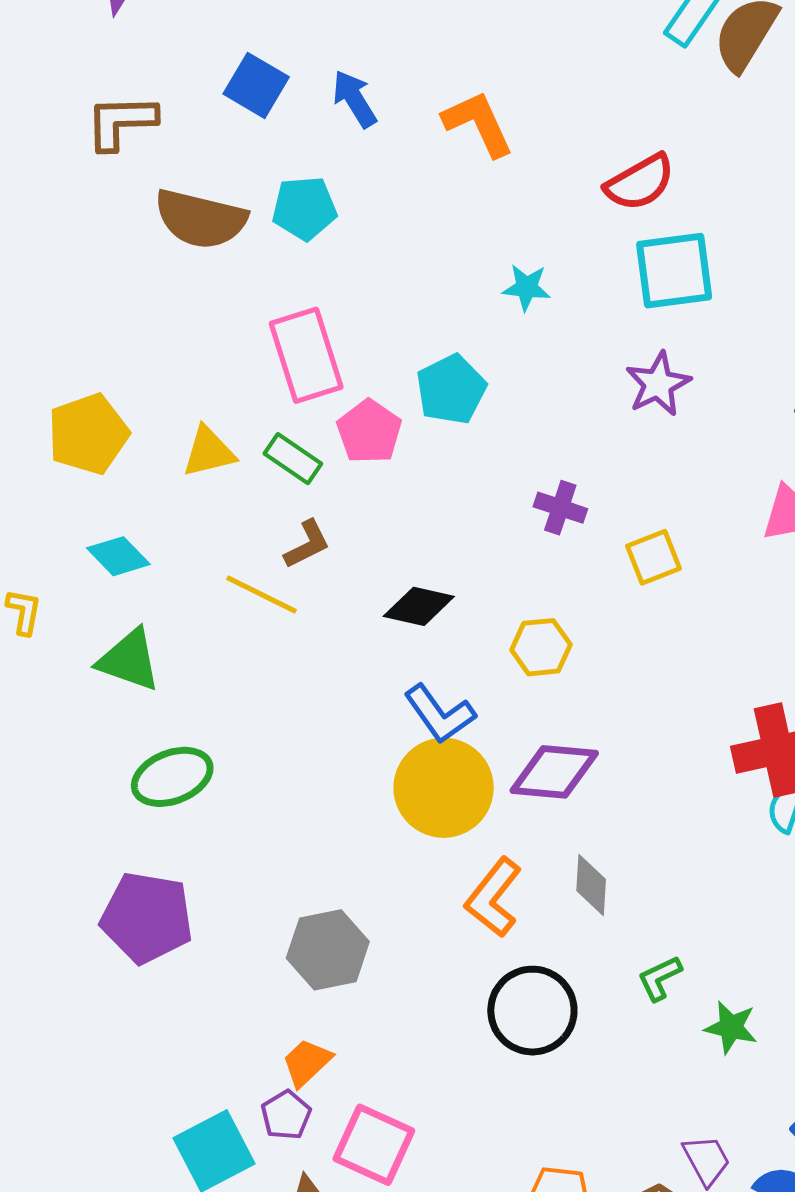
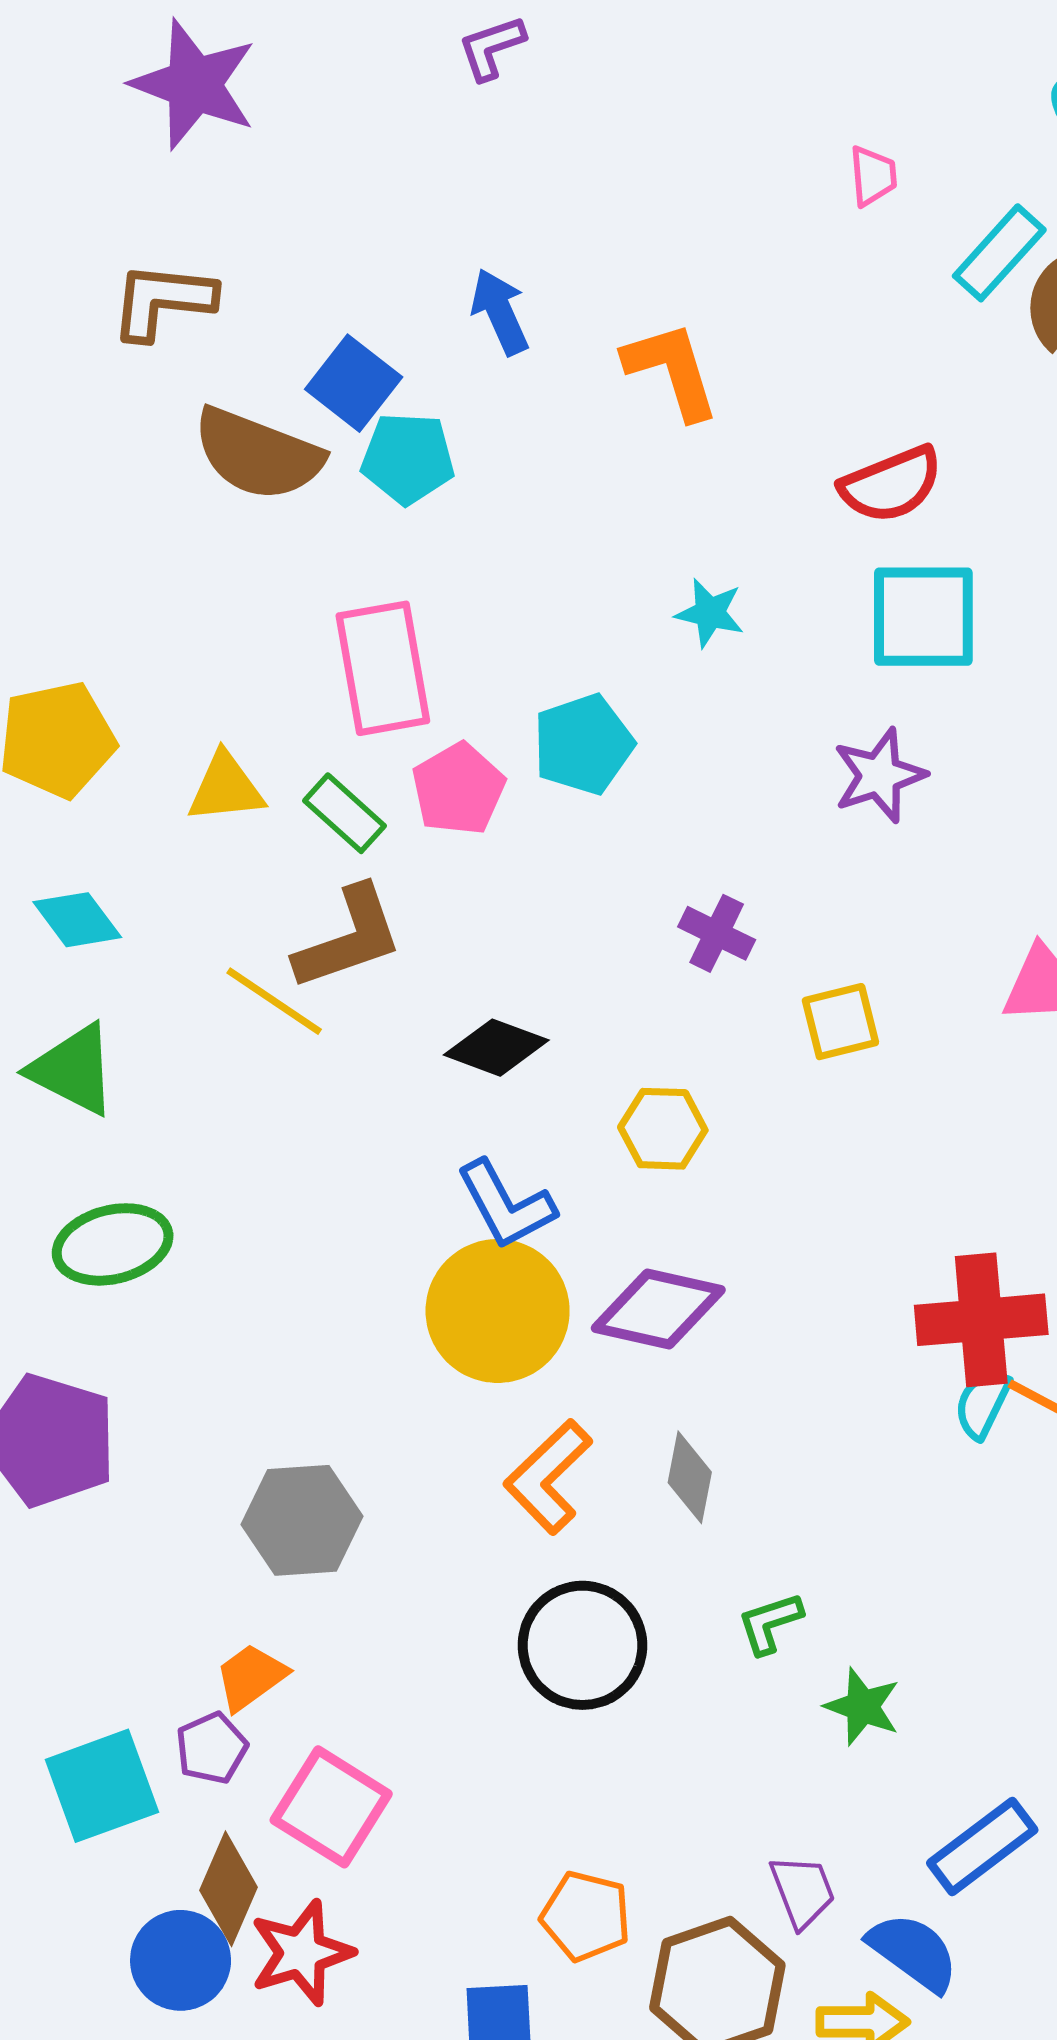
blue square: (256, 85) -> (354, 383), moved
brown L-shape: (307, 544) -> (349, 938), size x1.6

